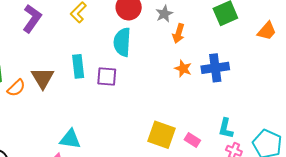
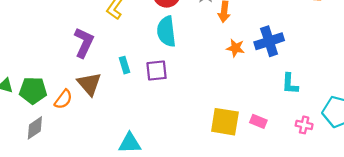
purple L-shape: (32, 18) -> (84, 43), moved
cyan rectangle: (78, 66) -> (125, 65), size x0.7
cyan L-shape: (226, 128) -> (290, 84), moved

